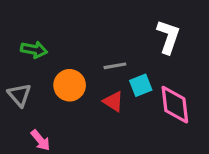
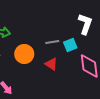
cyan square: (141, 85) -> (70, 45), moved

